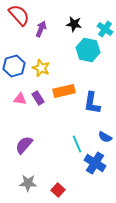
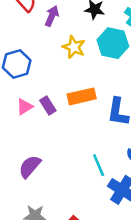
yellow star: (41, 68) -> (74, 47), moved
pink triangle: (20, 99) -> (25, 107), turned -40

